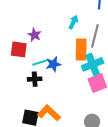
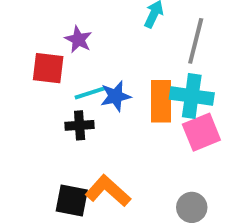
orange rectangle: (81, 49) -> (161, 101), moved
cyan cross: (93, 64) -> (192, 96), turned 30

